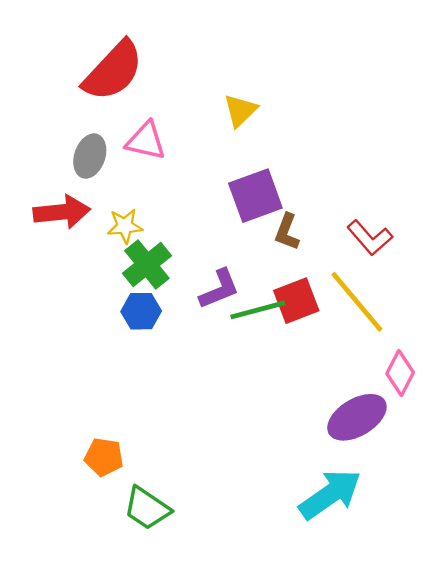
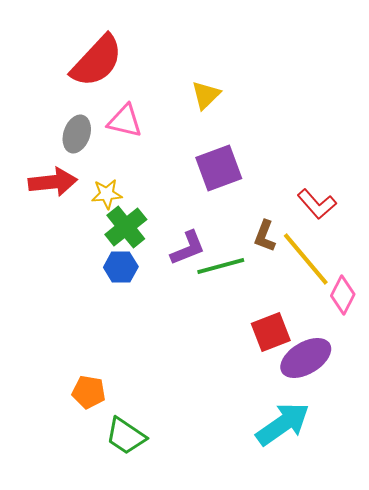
brown L-shape: (287, 232) -> (265, 236), moved
red square: (296, 301) -> (271, 332), moved
pink diamond: (400, 373) -> (343, 295), moved

